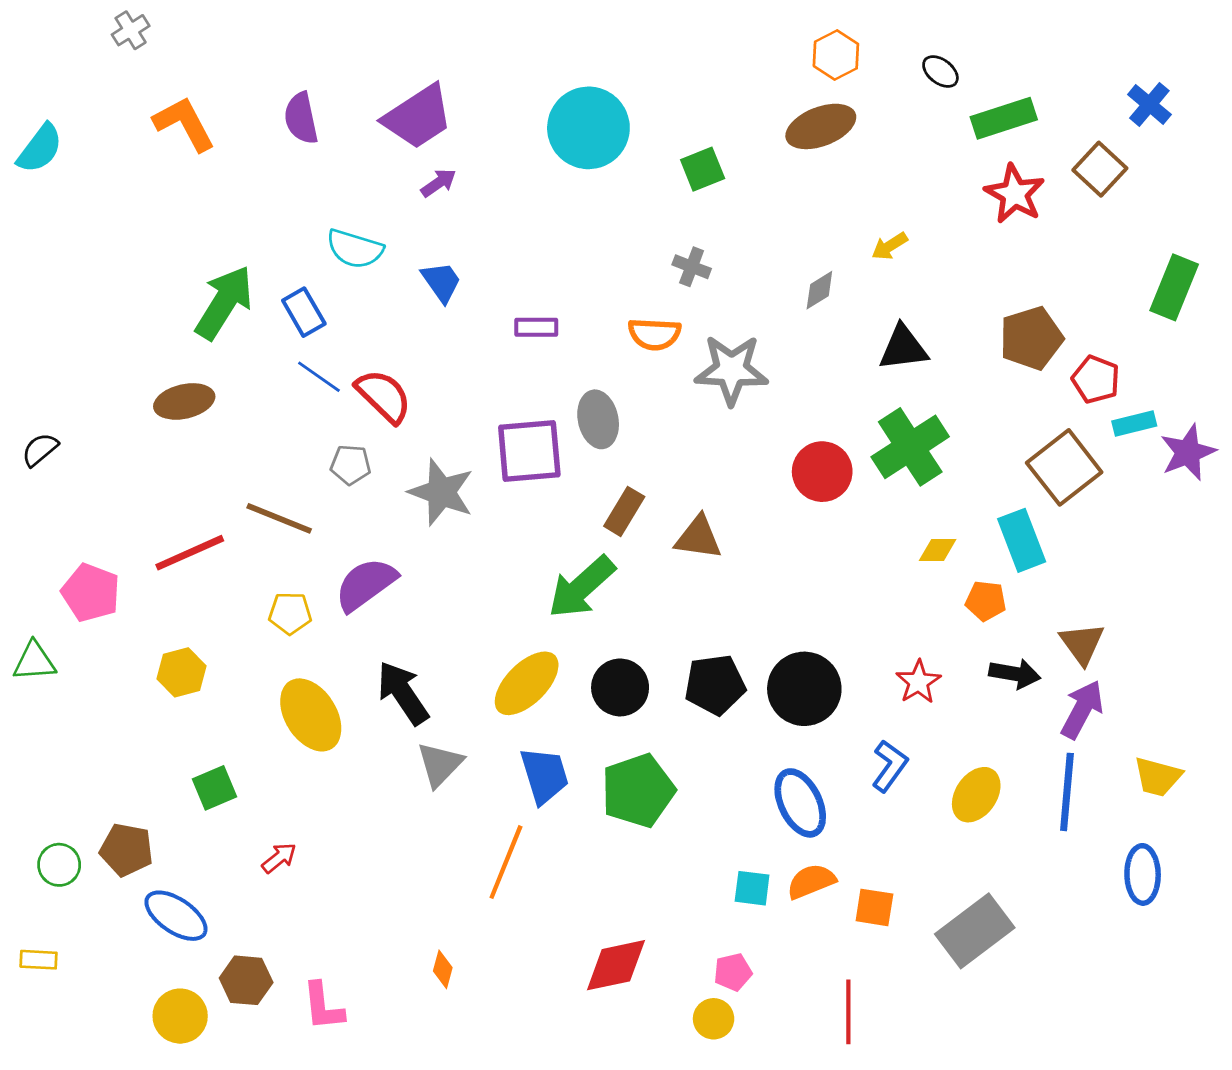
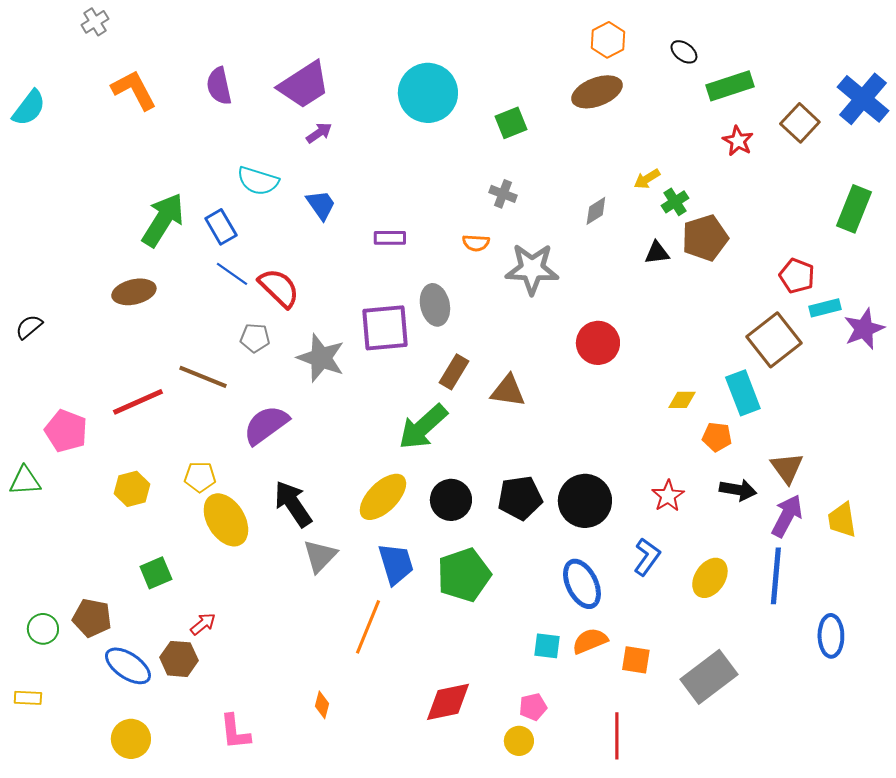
blue cross: (1149, 104) -> (863, 99), moved, size x1.6
red star: (1015, 194) -> (738, 141), size x0.7
orange semicircle: (654, 334) -> (476, 243), size x0.7
brown pentagon: (1031, 338) -> (705, 238), moved
black triangle: (903, 348) -> (657, 253), size x0.7
green cross: (910, 447) -> (675, 202), moved, size x0.5
yellow pentagon: (290, 613) -> (200, 477), moved
yellow trapezoid: (1158, 777) -> (842, 520), moved, turned 66
brown hexagon: (246, 980) -> (179, 659), moved

